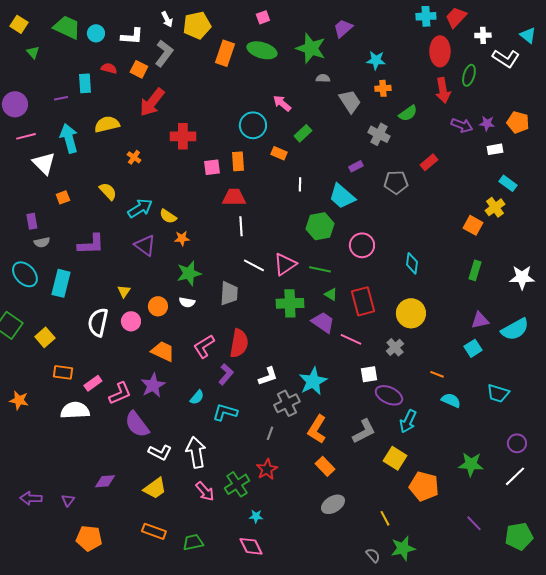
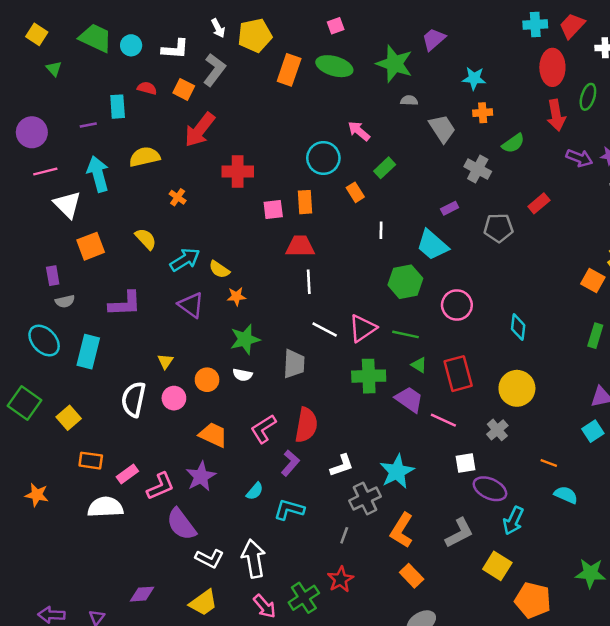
orange rectangle: (279, 153) -> (355, 192), turned 35
orange square: (63, 197) -> (91, 246), size x1.6

